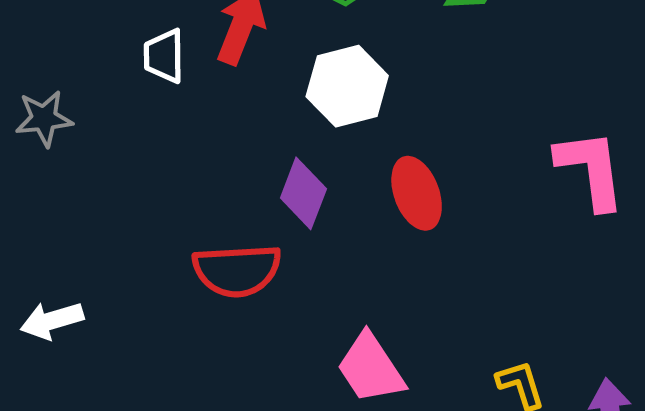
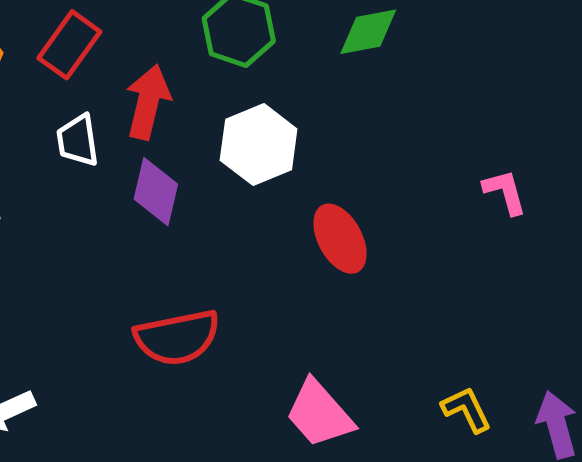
pink L-shape: (591, 169) -> (505, 192), size x0.6
purple diamond: (303, 193) -> (156, 192), moved

